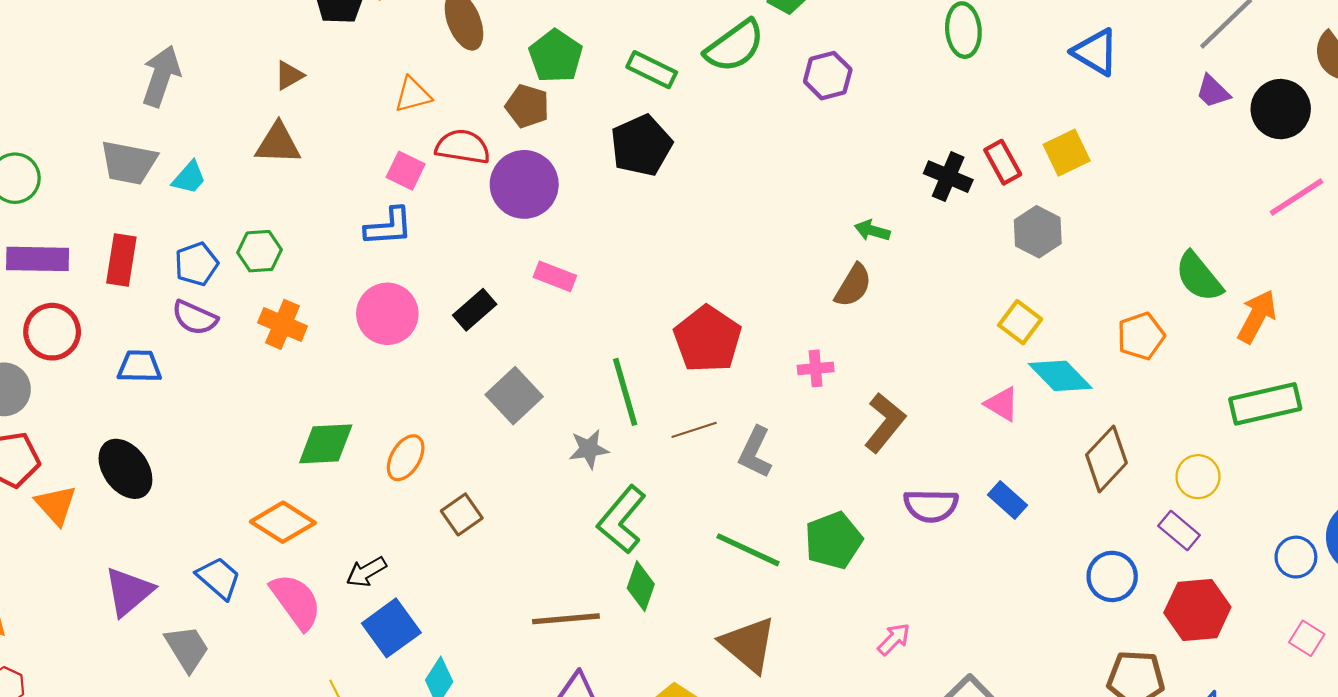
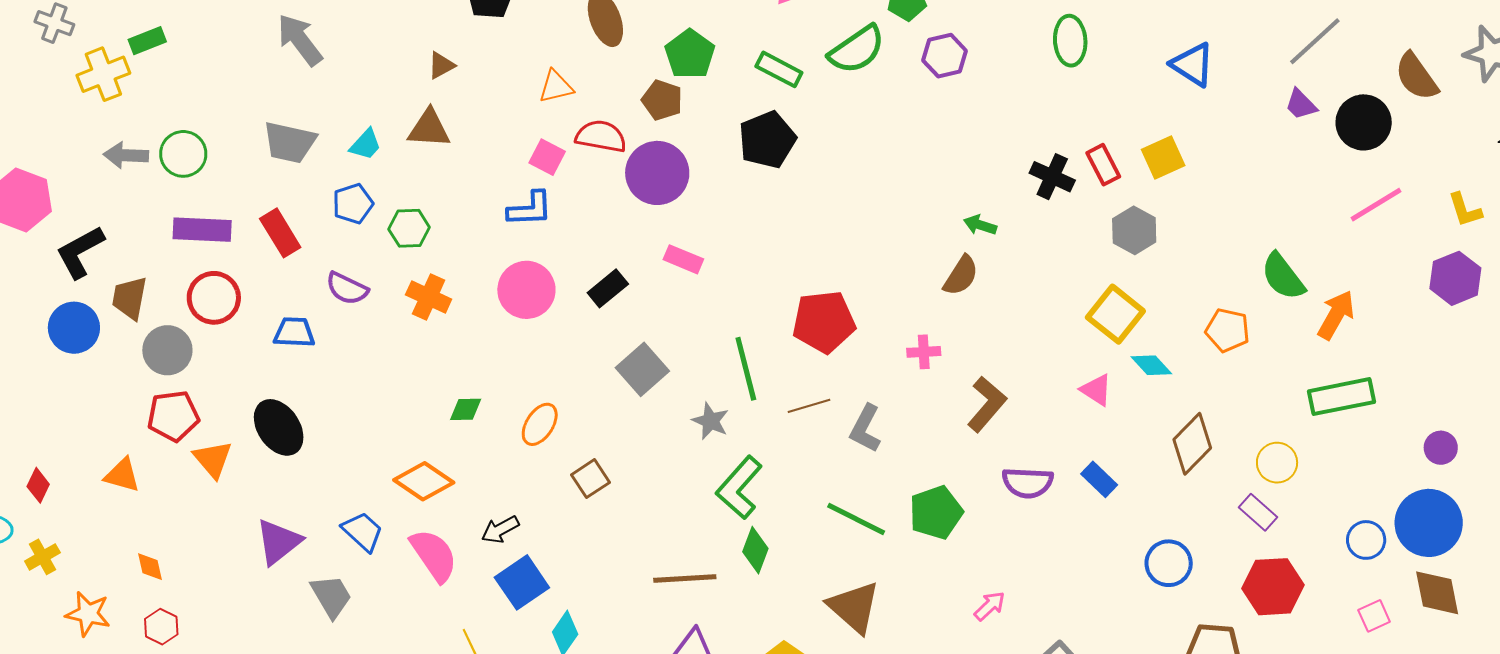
gray arrow: (161, 76) -> (300, 40), moved, turned -58
purple hexagon: (828, 76) -> (945, 56), moved
cyan trapezoid: (189, 178) -> (366, 144), moved
red rectangle: (121, 260) -> (280, 233), turned -42
blue pentagon: (196, 264) -> (353, 204), moved
yellow square: (1020, 322) -> (1115, 314), size x1.4
orange pentagon: (1141, 336) -> (1227, 330), turned 30
red pentagon: (707, 339) -> (824, 322), turned 30
cyan diamond: (1060, 376) -> (1151, 365), size x0.7
green diamond: (326, 444) -> (466, 409), size x0.6
gray star: (589, 449) -> (711, 421), turned 30
blue circle: (1112, 576) -> (1169, 563), moved
pink square: (1307, 638) -> (1374, 616), turned 32

